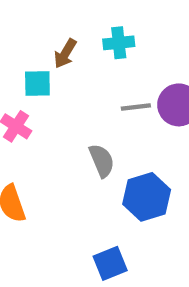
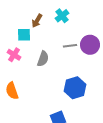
cyan cross: (119, 43) -> (62, 16), turned -32
gray semicircle: (102, 161) -> (43, 59), moved, turned 42

